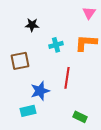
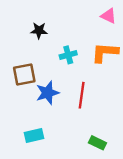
pink triangle: (89, 13) -> (108, 16), turned -40
blue star: (40, 91) -> (47, 93), moved

